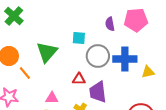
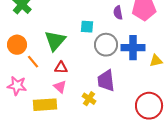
red triangle: (79, 79) -> (61, 68), moved
pink triangle: (52, 98) -> (60, 87), turned 40

